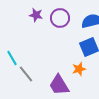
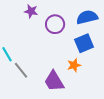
purple circle: (60, 18) -> (55, 24), moved

